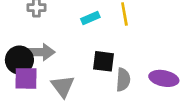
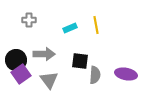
gray arrow: (40, 52) -> (44, 54), moved
purple square: (26, 78) -> (21, 74), turned -36

